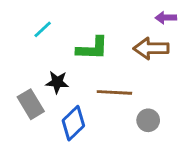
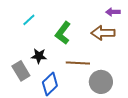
green L-shape: (92, 48) -> (63, 33), turned 125
gray circle: (148, 120) -> (101, 82), size x1.5

